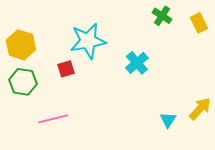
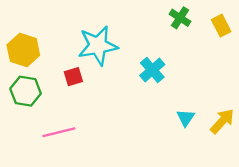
cyan triangle: (168, 120) -> (186, 118), moved

